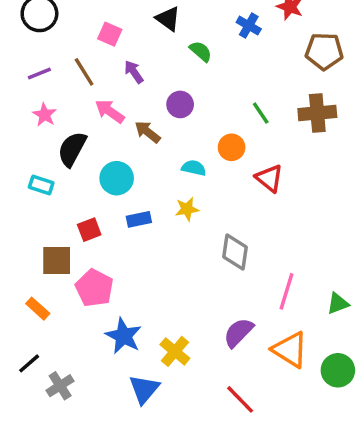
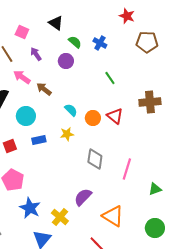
blue cross: (249, 26) -> (100, 43), moved
purple circle: (180, 104) -> (66, 61), moved
brown cross: (317, 113) -> (150, 102), moved
orange circle: (232, 147) -> (93, 118), moved
cyan semicircle: (194, 168) -> (71, 110), turned 32
pink line: (286, 291) -> (127, 169), moved
purple semicircle: (238, 333) -> (83, 197), moved
orange triangle: (290, 350) -> (113, 216), moved

